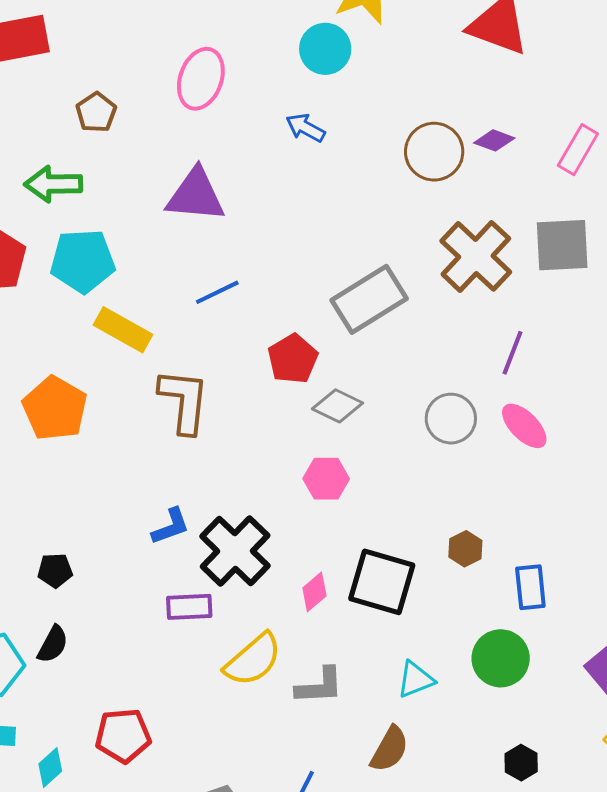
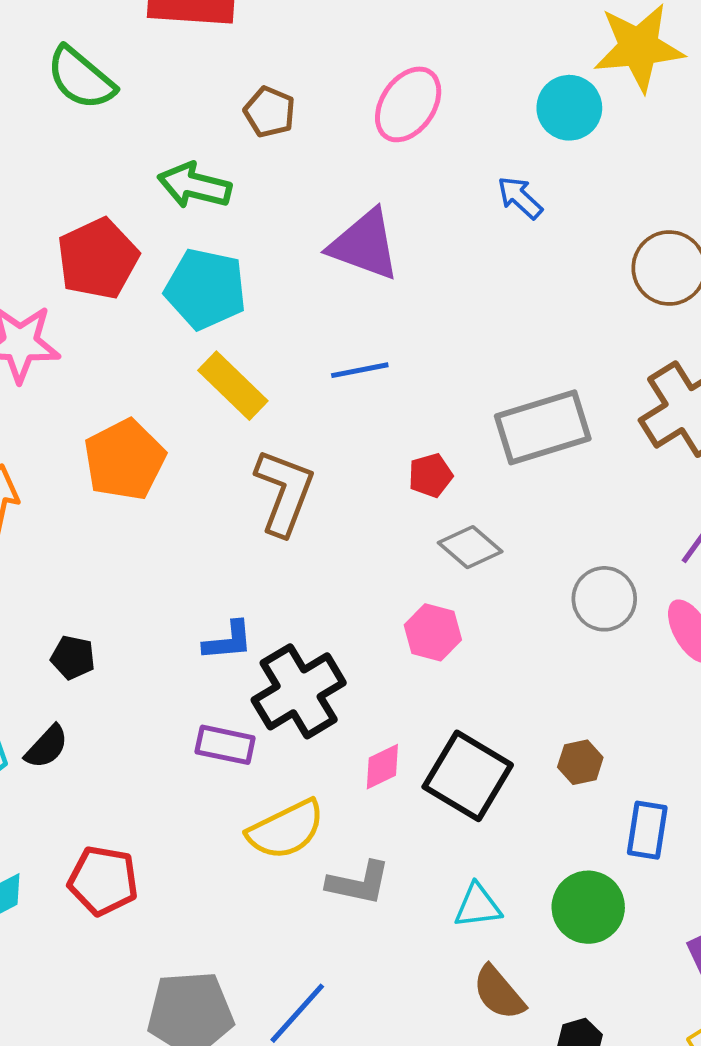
brown pentagon: (96, 112) -> (270, 112), turned -30
red pentagon: (293, 359) -> (430, 475), size x0.7
brown semicircle: (390, 749) -> (499, 993), moved, turned 96

